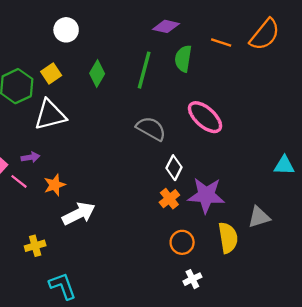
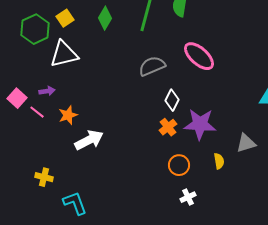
gray semicircle: (151, 129) -> (152, 66), turned -52
yellow semicircle: (228, 238) -> (219, 161), size x0.6
yellow cross: (35, 246) -> (44, 177), moved, turned 30

